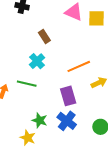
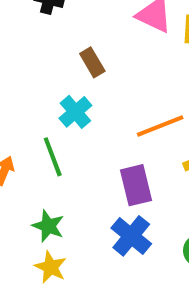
green line: (27, 84) -> (53, 157), turned 54
green star: (40, 120) -> (48, 226), moved

